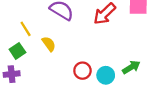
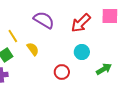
cyan circle: (106, 75) -> (82, 52), moved

